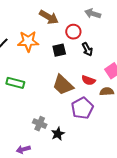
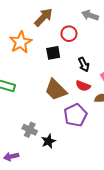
brown arrow: (49, 17) -> (43, 17), turned -78
orange star: (28, 41) -> (21, 42), turned -30
black arrow: (87, 49) -> (84, 65), moved

